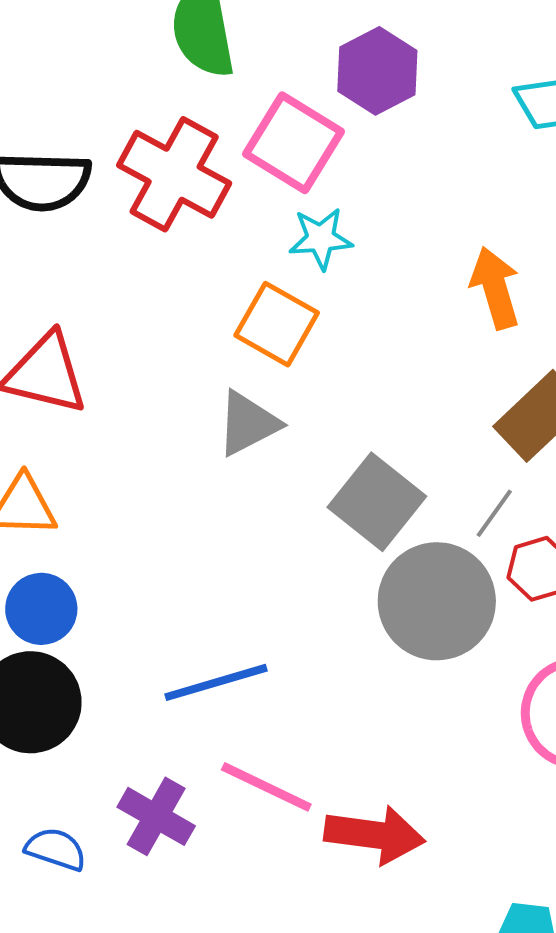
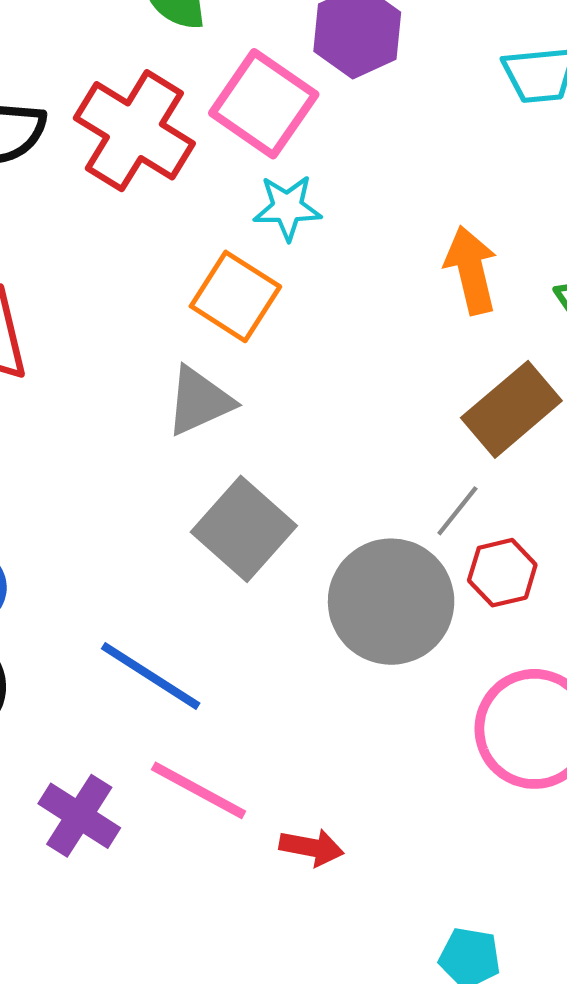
gray square: (377, 502) -> (244, 529), moved
blue line: (216, 682) -> (151, 676), turned 46
red arrow: (375, 835) -> (312, 847), size x0.6

